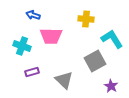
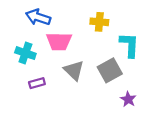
blue arrow: (33, 15) -> (38, 17), size x1.5
cyan L-shape: (112, 39) -> (129, 45), turned 35
gray triangle: (64, 80) -> (74, 70), moved

